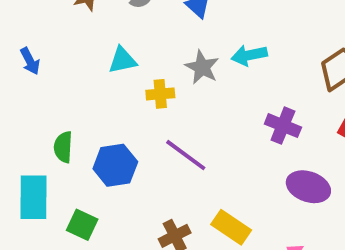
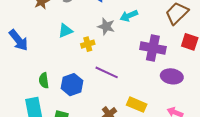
blue arrow: (30, 61) -> (19, 40), size x1.6
purple cross: (283, 126) -> (153, 48), size x1.4

